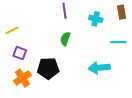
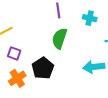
green semicircle: (65, 39) -> (60, 38), size x1.5
black pentagon: (48, 68) -> (43, 68), turned -30

